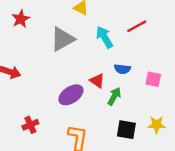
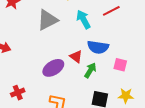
blue semicircle: (122, 69) -> (98, 47), size x1.5
pink square: (153, 79) -> (120, 65), moved

